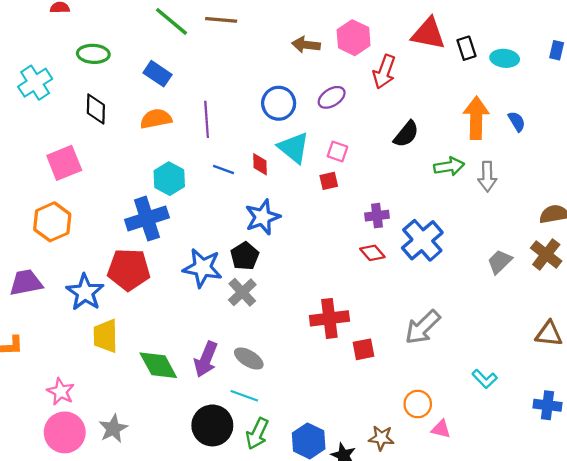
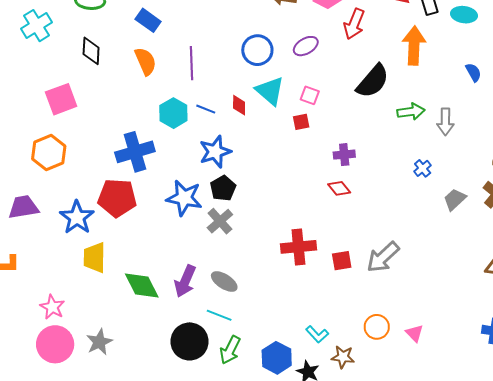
orange arrow: (476, 118) -> (414, 46), moved
orange semicircle: (156, 119) -> (146, 61), turned 76
black semicircle: (406, 134) -> (373, 81), size x1.4
cyan hexagon: (169, 179) -> (173, 113), moved
blue star: (263, 217) -> (215, 152), moved
blue cross: (422, 240) -> (423, 168), moved, size x0.5
red square: (364, 349) -> (342, 261), moved
cyan L-shape: (485, 379) -> (317, 334), moved
pink triangle: (441, 429) -> (414, 333), moved, turned 30

